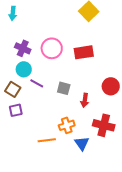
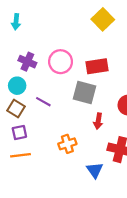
cyan circle: (24, 69) -> (17, 86), moved
gray square: (64, 88) -> (84, 92), moved, size x1.5
orange cross: (67, 125) -> (67, 144), moved
orange line: (47, 140) -> (21, 155), moved

